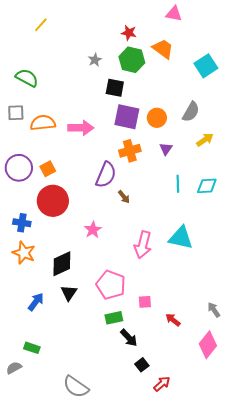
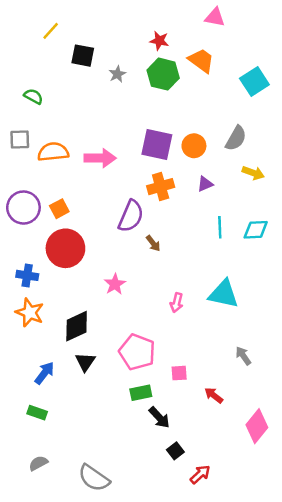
green semicircle: (27, 78) -> (33, 96), size x0.7
black square: (115, 88) -> (83, 56), moved
yellow arrow: (205, 140) -> (253, 173), turned 54
purple triangle: (166, 149) -> (205, 184), turned 32
pink arrow: (143, 245) -> (177, 303), size x0.6
gray arrow: (214, 310) -> (243, 356), moved
green rectangle: (32, 348) -> (37, 413), moved
gray semicircle: (14, 368) -> (38, 463), moved

